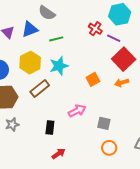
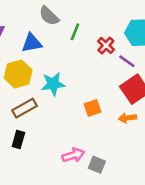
blue triangle: (30, 29) -> (32, 43), moved
green line: (56, 39) -> (75, 32), moved, turned -64
pink arrow: (77, 111) -> (73, 155), moved
black rectangle: (50, 128) -> (18, 139), moved

